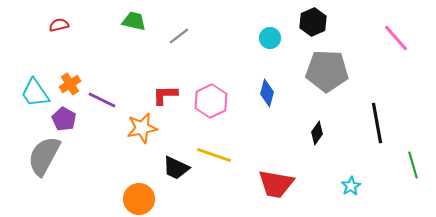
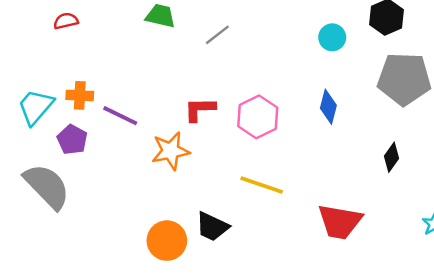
orange cross: (70, 84) -> (80, 95), turned 35
cyan trapezoid: (35, 93) -> (36, 107), turned 76
gray semicircle: (44, 156) -> (47, 186), turned 108
black trapezoid: (176, 168) -> (212, 227), moved

